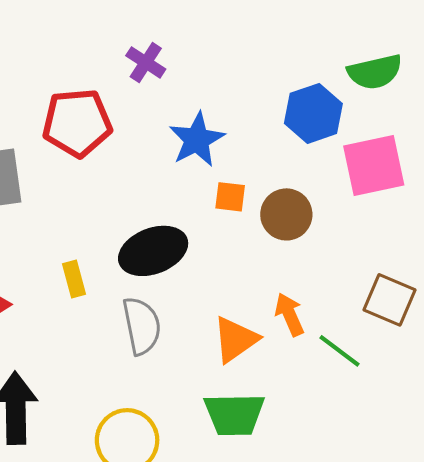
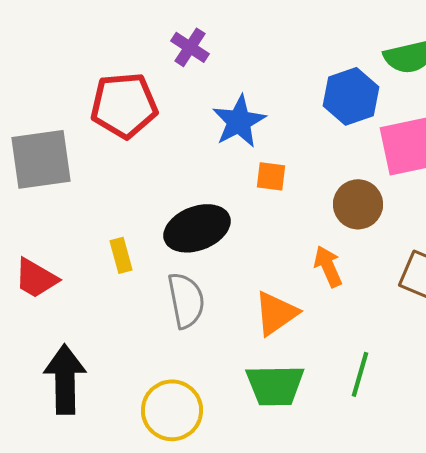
brown circle: (286, 214) -> (358, 204), moved
orange arrow: (289, 314) -> (328, 266), moved
green line: (339, 351) -> (360, 374), moved, turned 69

